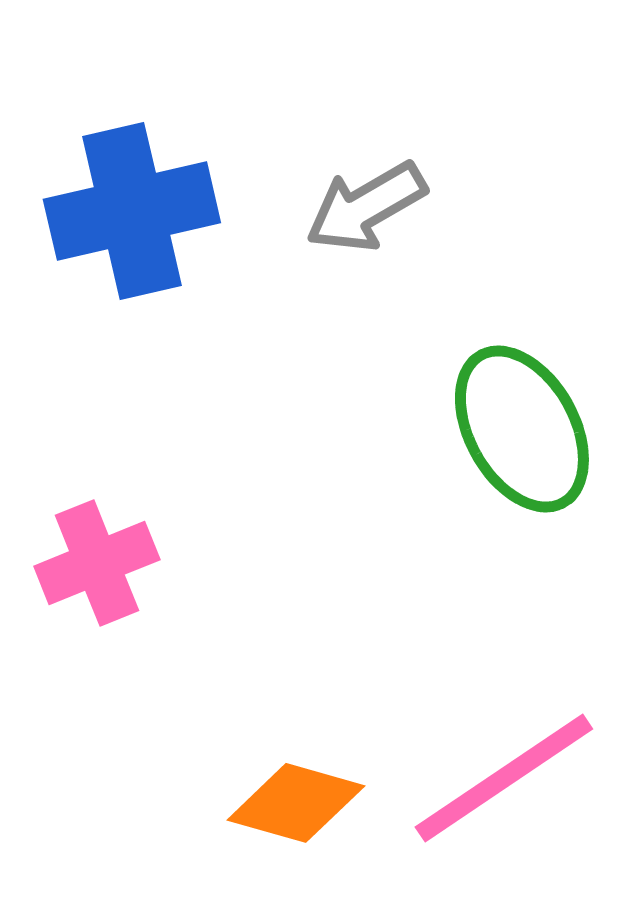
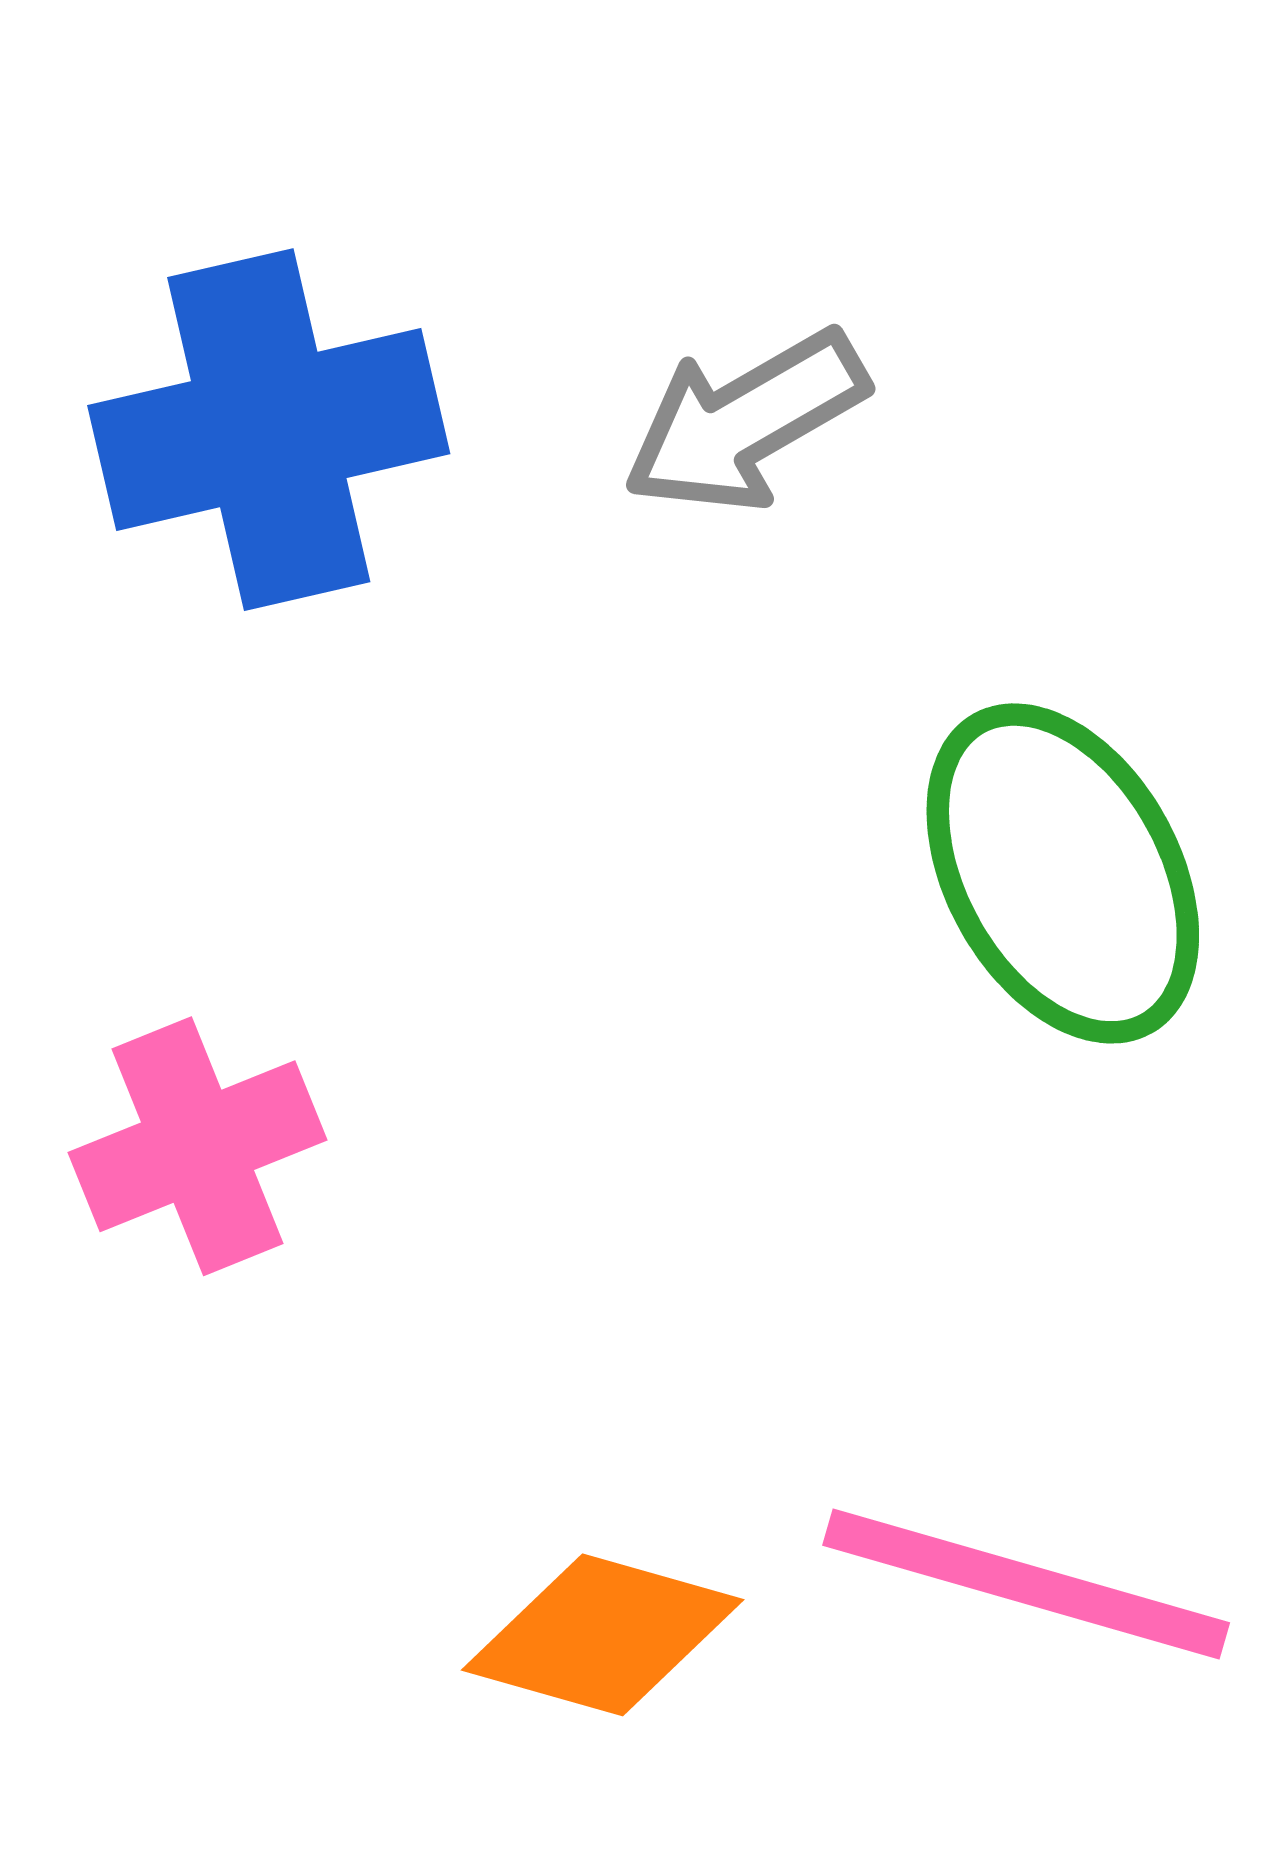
pink line: (504, 778) -> (1026, 1584), turned 50

